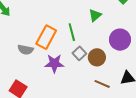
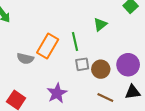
purple circle: (120, 40) -> (128, 65), moved
gray square: (79, 53) -> (82, 64), turned 32
purple star: (54, 63) -> (57, 93), moved, turned -30

